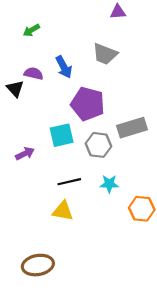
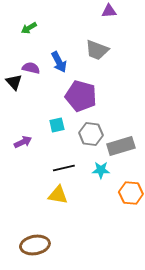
gray rectangle: (132, 128) -> (121, 146), moved
cyan square: (62, 135) -> (57, 125), size x0.7

